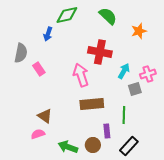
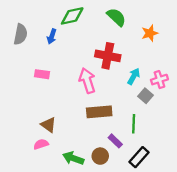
gray semicircle: (21, 53) -> (20, 34), moved
pink rectangle: (39, 69) -> (42, 74), turned -48
gray square: (135, 89) -> (145, 96), turned -32
purple rectangle: (107, 131) -> (115, 141), turned -40

